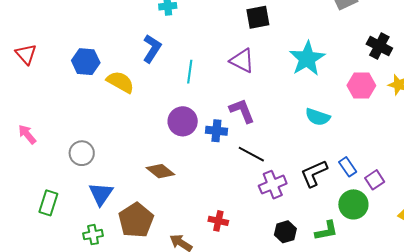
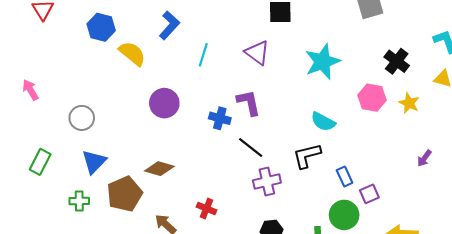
purple circle: (183, 121) -> (164, 103), moved
brown diamond: (160, 171) -> (159, 169), moved, turned -32
black L-shape: (314, 173) -> (307, 156), moved

